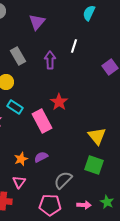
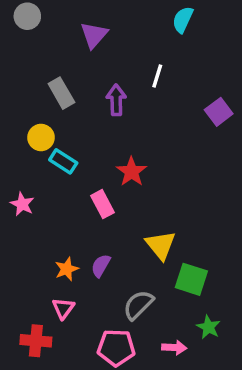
cyan rectangle: (15, 107) -> (63, 161), moved
pink rectangle: (42, 121) -> (102, 204), size x0.7
yellow triangle: (97, 136) -> (161, 245), moved
purple semicircle: (41, 157) -> (101, 266), turned -32
green star: (107, 202) -> (208, 327), moved

